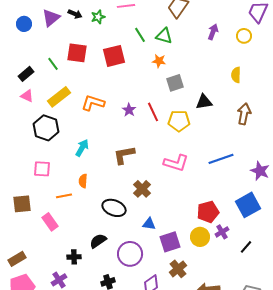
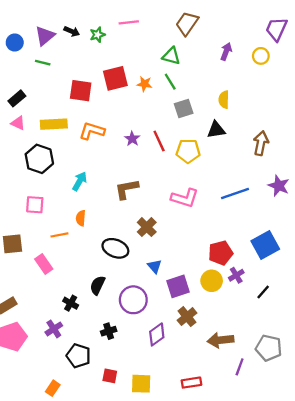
green line: (140, 35) -> (170, 82), moved
red square: (77, 53) -> (81, 91), moved
orange star: (159, 61) -> (144, 84), moved
green line: (53, 64) -> (43, 63), moved, turned -40
yellow semicircle: (236, 75) -> (224, 100), moved
yellow rectangle: (59, 97) -> (54, 124), turned 35
purple star: (260, 171) -> (279, 186), moved
blue triangle: (149, 224) -> (155, 266), turned 40
black semicircle: (98, 241) -> (97, 285), turned -30
black cross: (74, 257) -> (71, 303), turned 32

